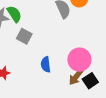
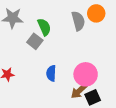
green semicircle: (14, 14) -> (44, 27), moved

